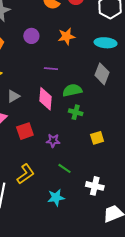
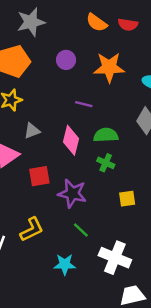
orange star: (66, 36) -> (109, 67), size x1.4
purple star: (53, 141) -> (72, 193), size x1.6
white cross: (95, 186) -> (115, 258), size x1.4

